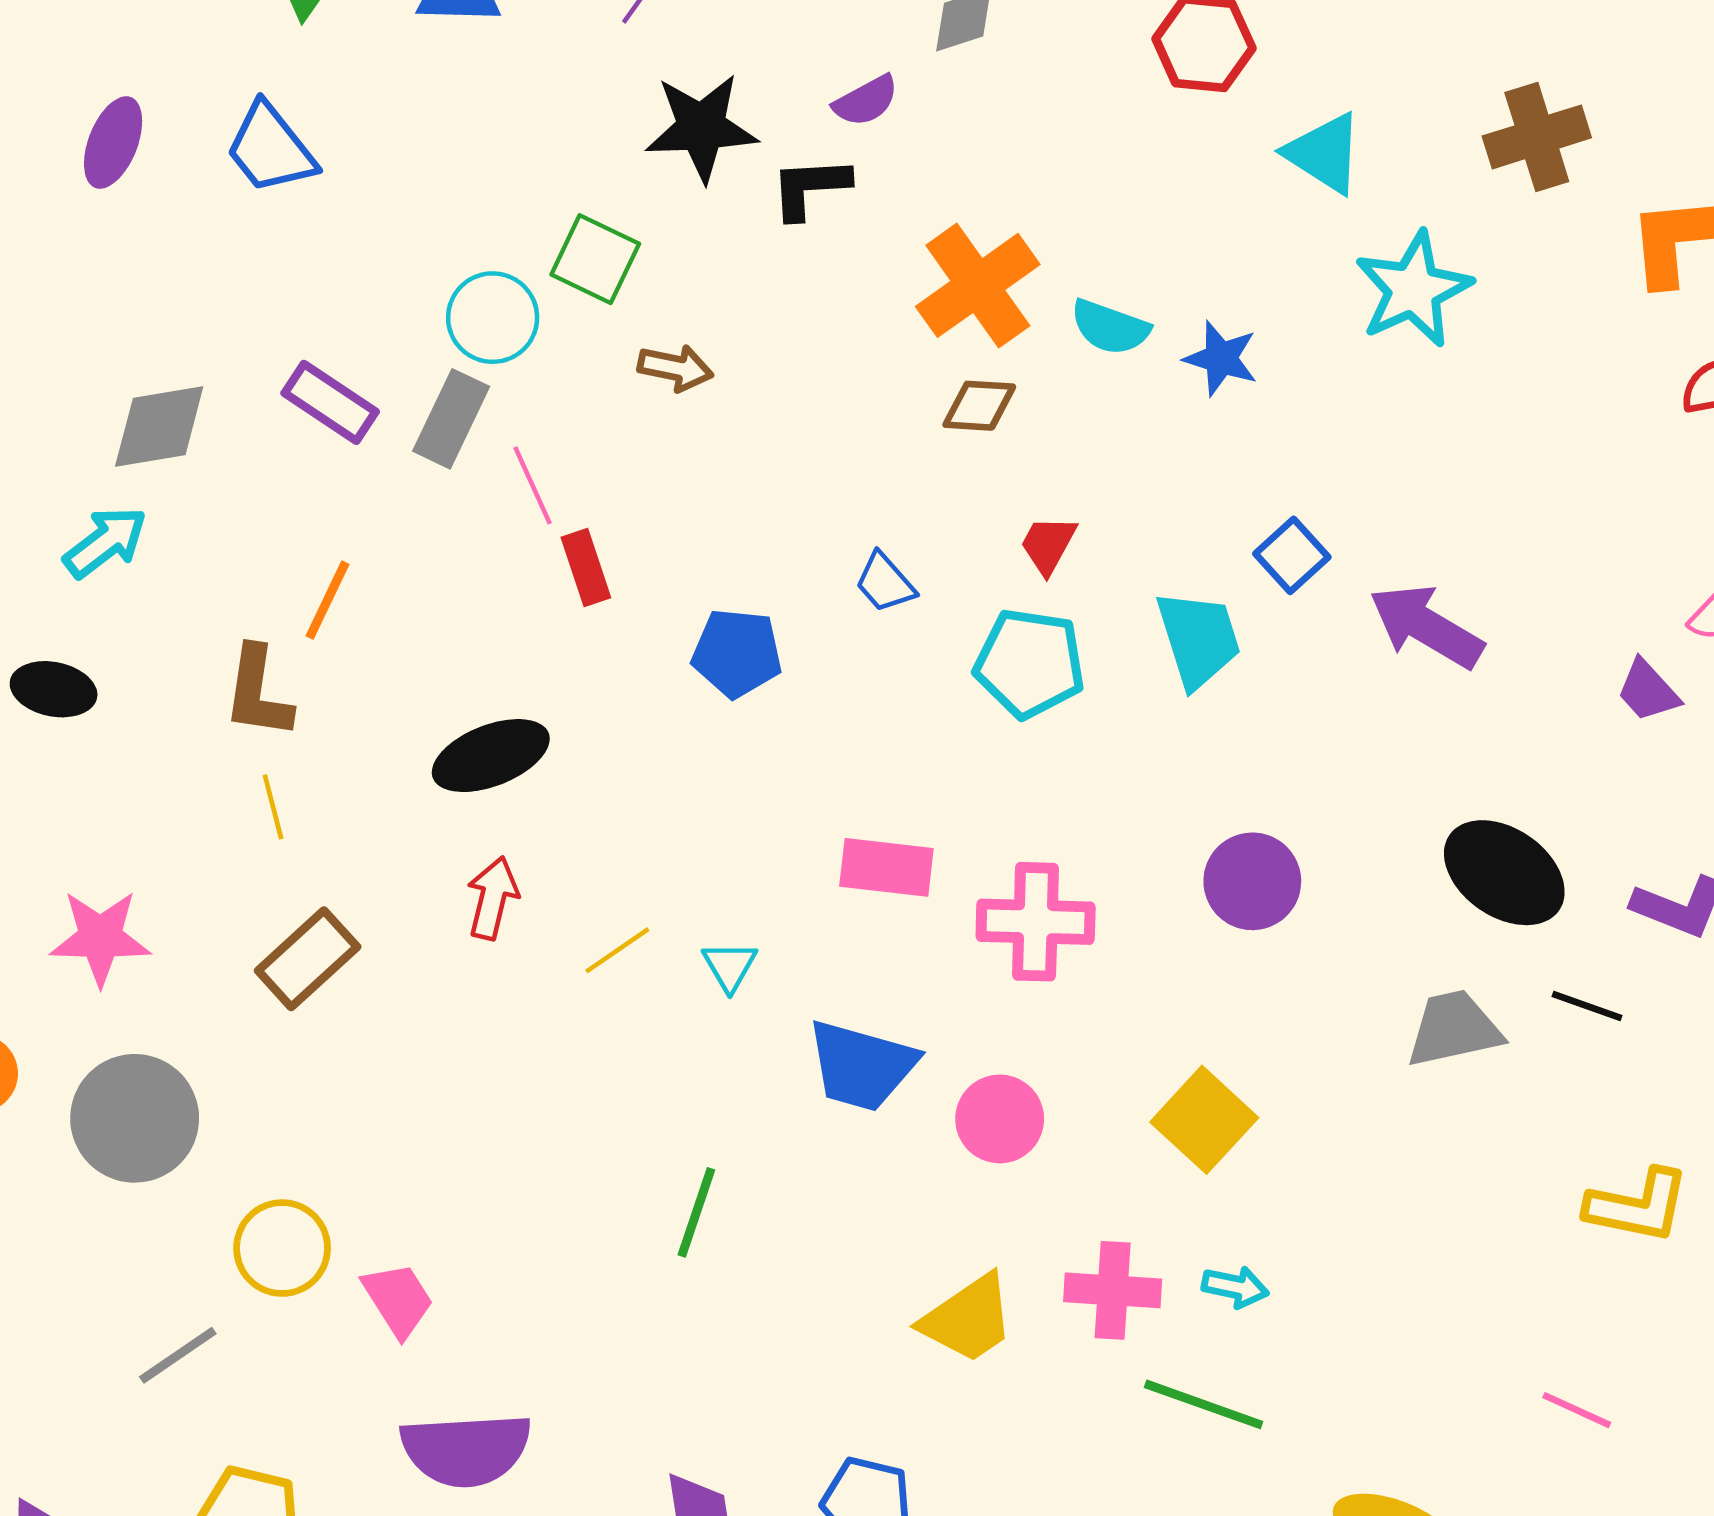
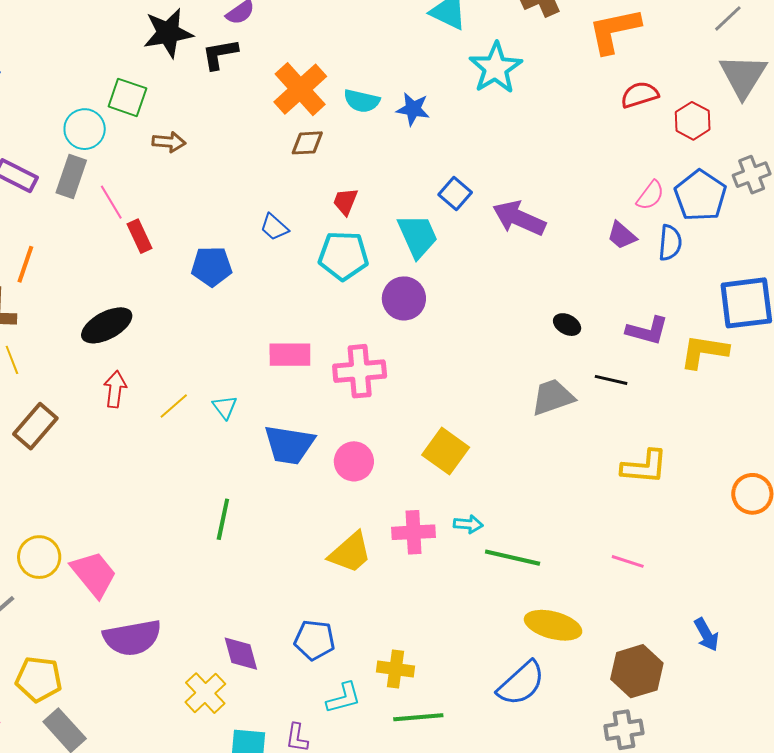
black ellipse: (1504, 873) -> (567, 325), size x0.5
purple circle: (1252, 881) -> (404, 298), moved
pink trapezoid: (398, 1300) -> (94, 574), size x1.4
green line: (1204, 1404) -> (513, 558), moved

